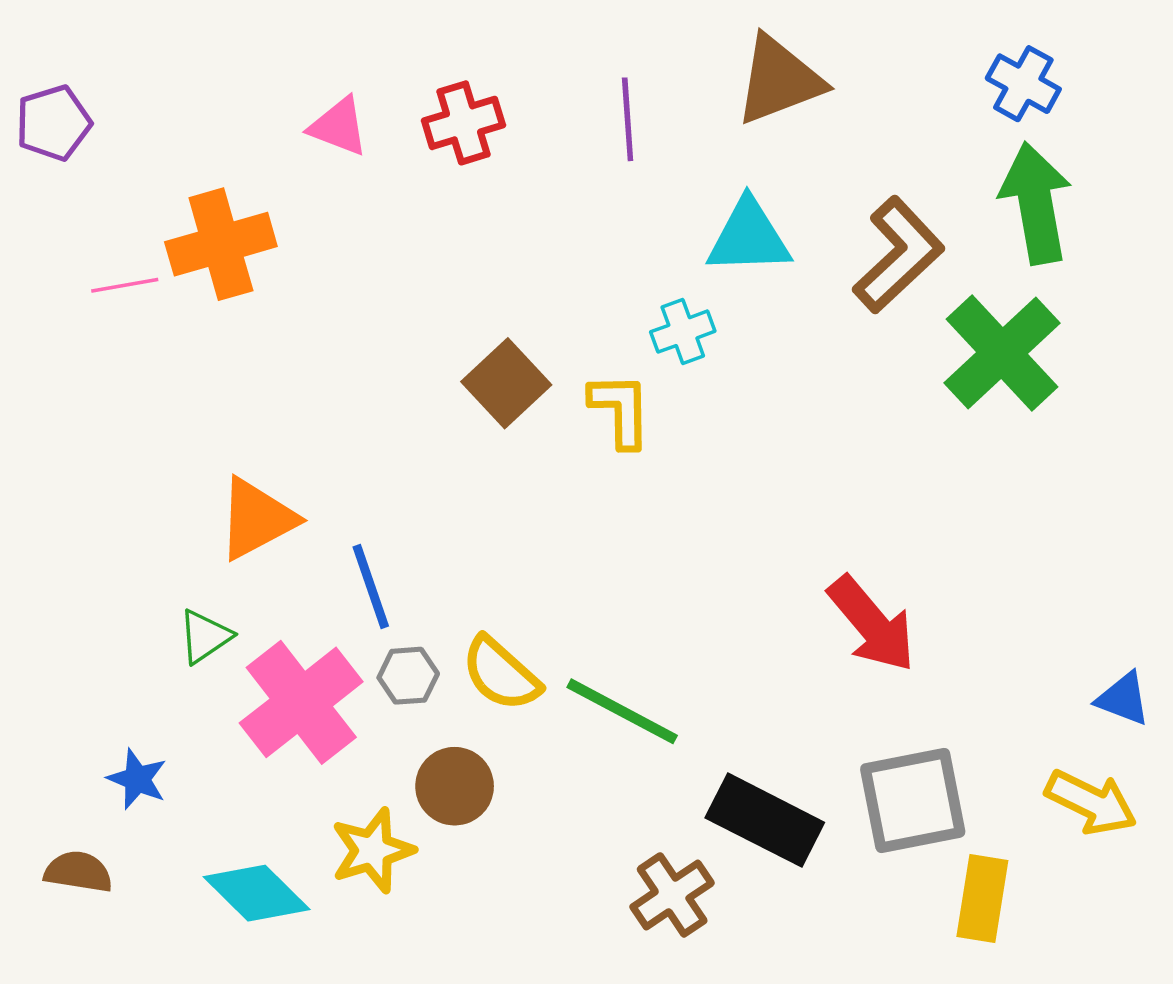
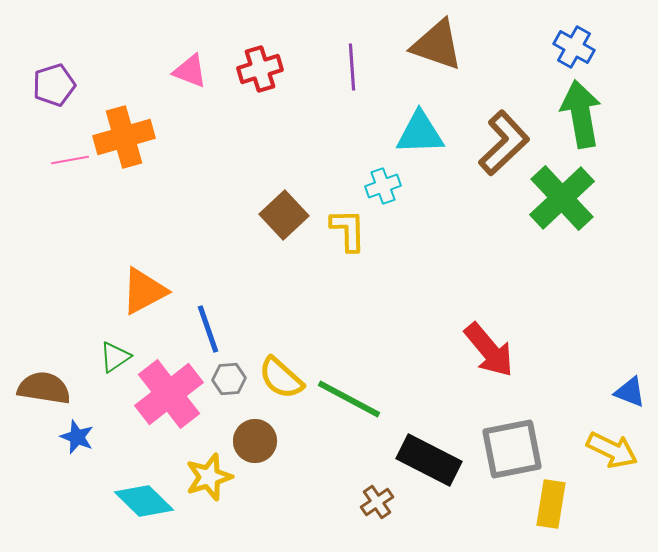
brown triangle: (779, 80) -> (437, 45), turned 40
purple pentagon: (53, 123) -> (54, 85), moved
brown semicircle: (78, 872) -> (44, 388), moved, size x1.4
brown cross: (672, 895) -> (377, 502), size x0.7

